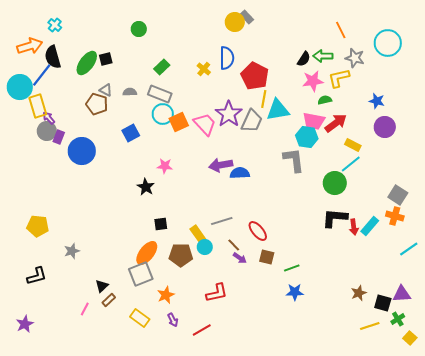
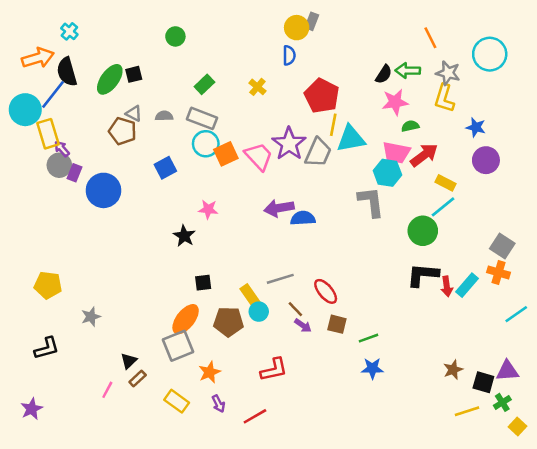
gray rectangle: (247, 17) -> (312, 21), turned 64
blue semicircle: (227, 58) -> (289, 55), moved, size x0.7
yellow L-shape: (339, 78) -> (444, 98), moved, turned -60

